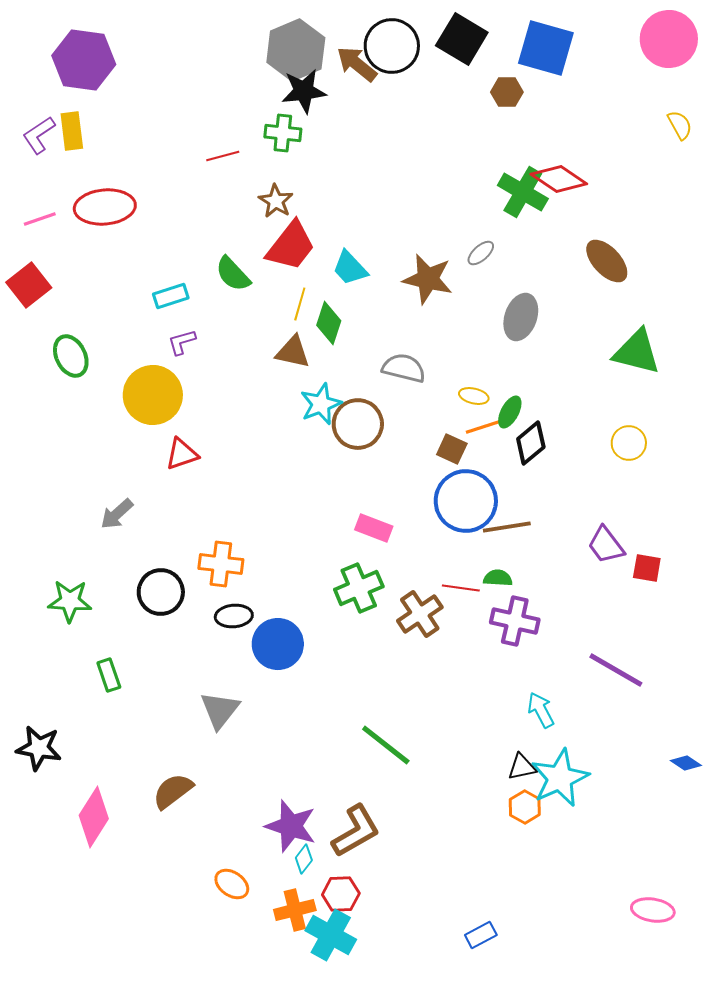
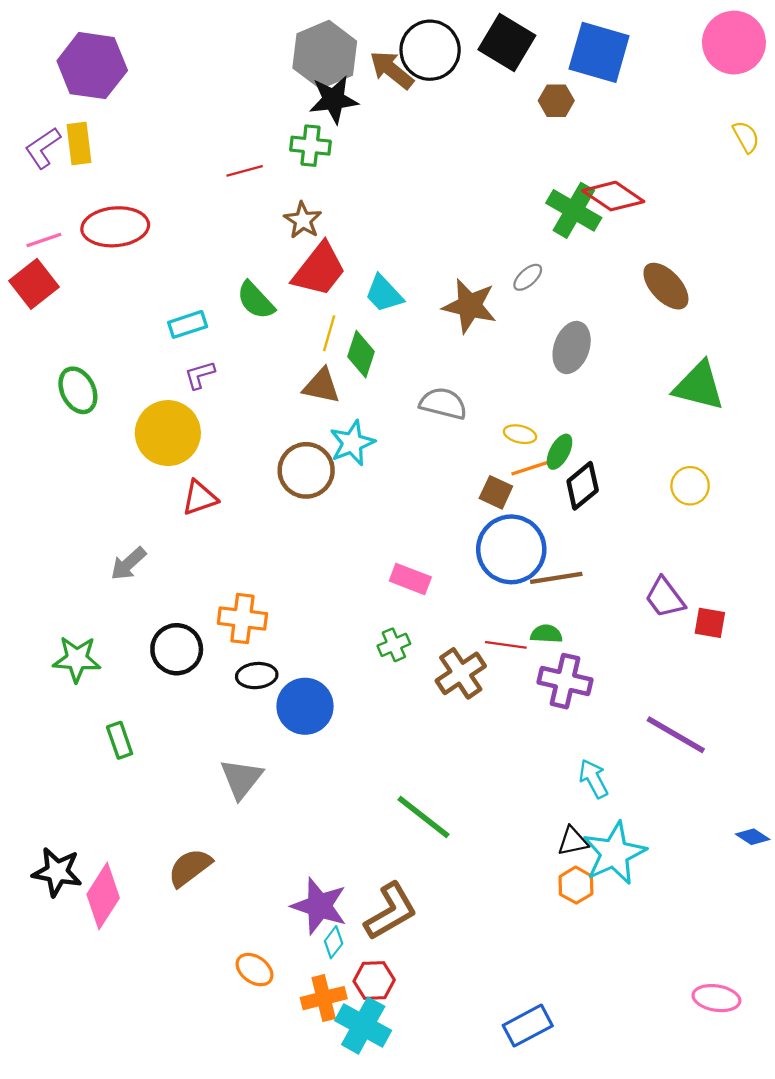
red square: (29, 285) -> (34, 284), moved
brown circle: (358, 424) -> (306, 470), moved
green cross: (359, 588) -> (394, 645), size x0.6
black star: (39, 748) -> (57, 872), moved
blue rectangle: (481, 935) -> (528, 1026), size x1.4

